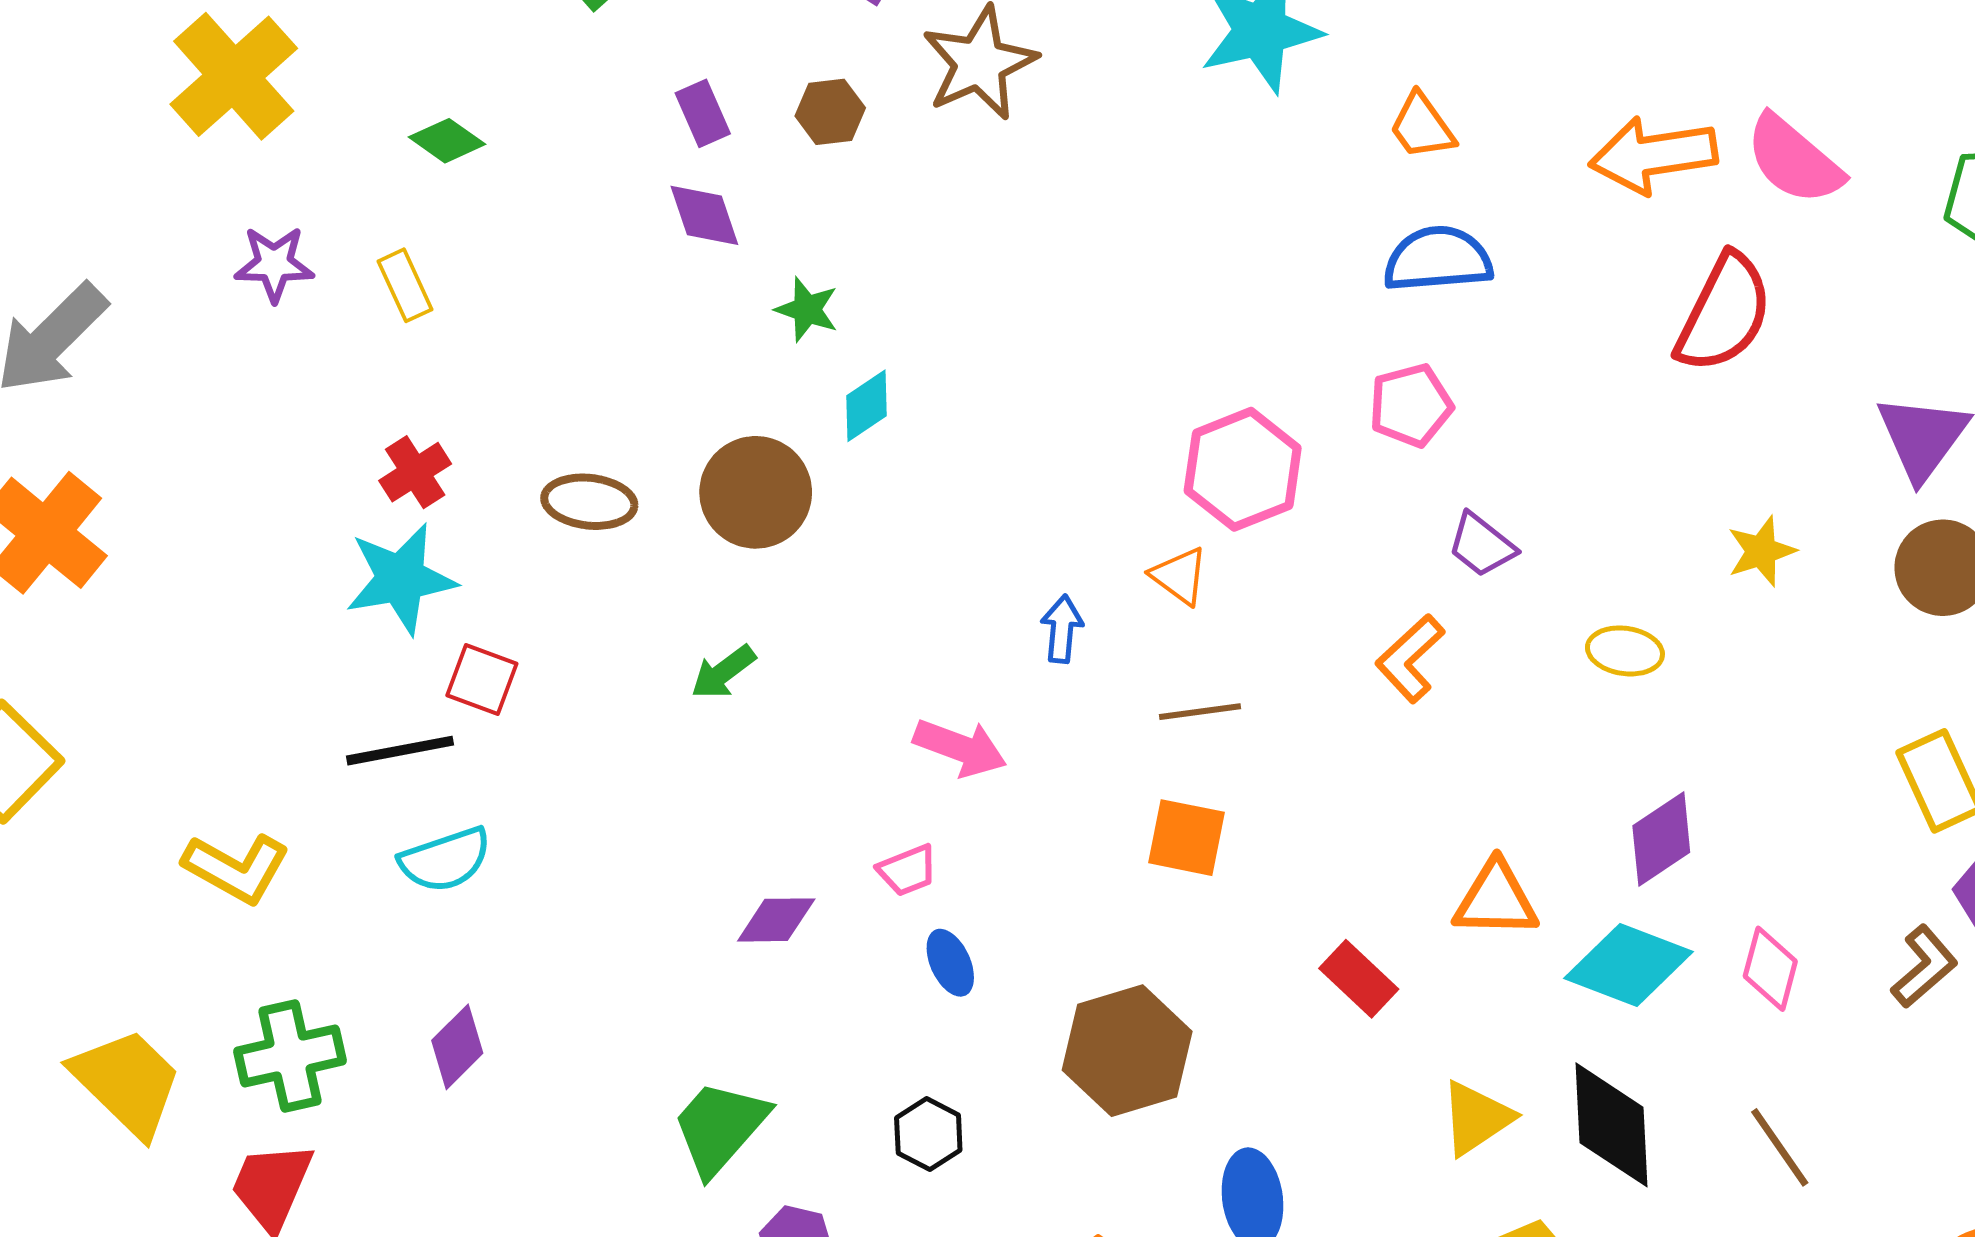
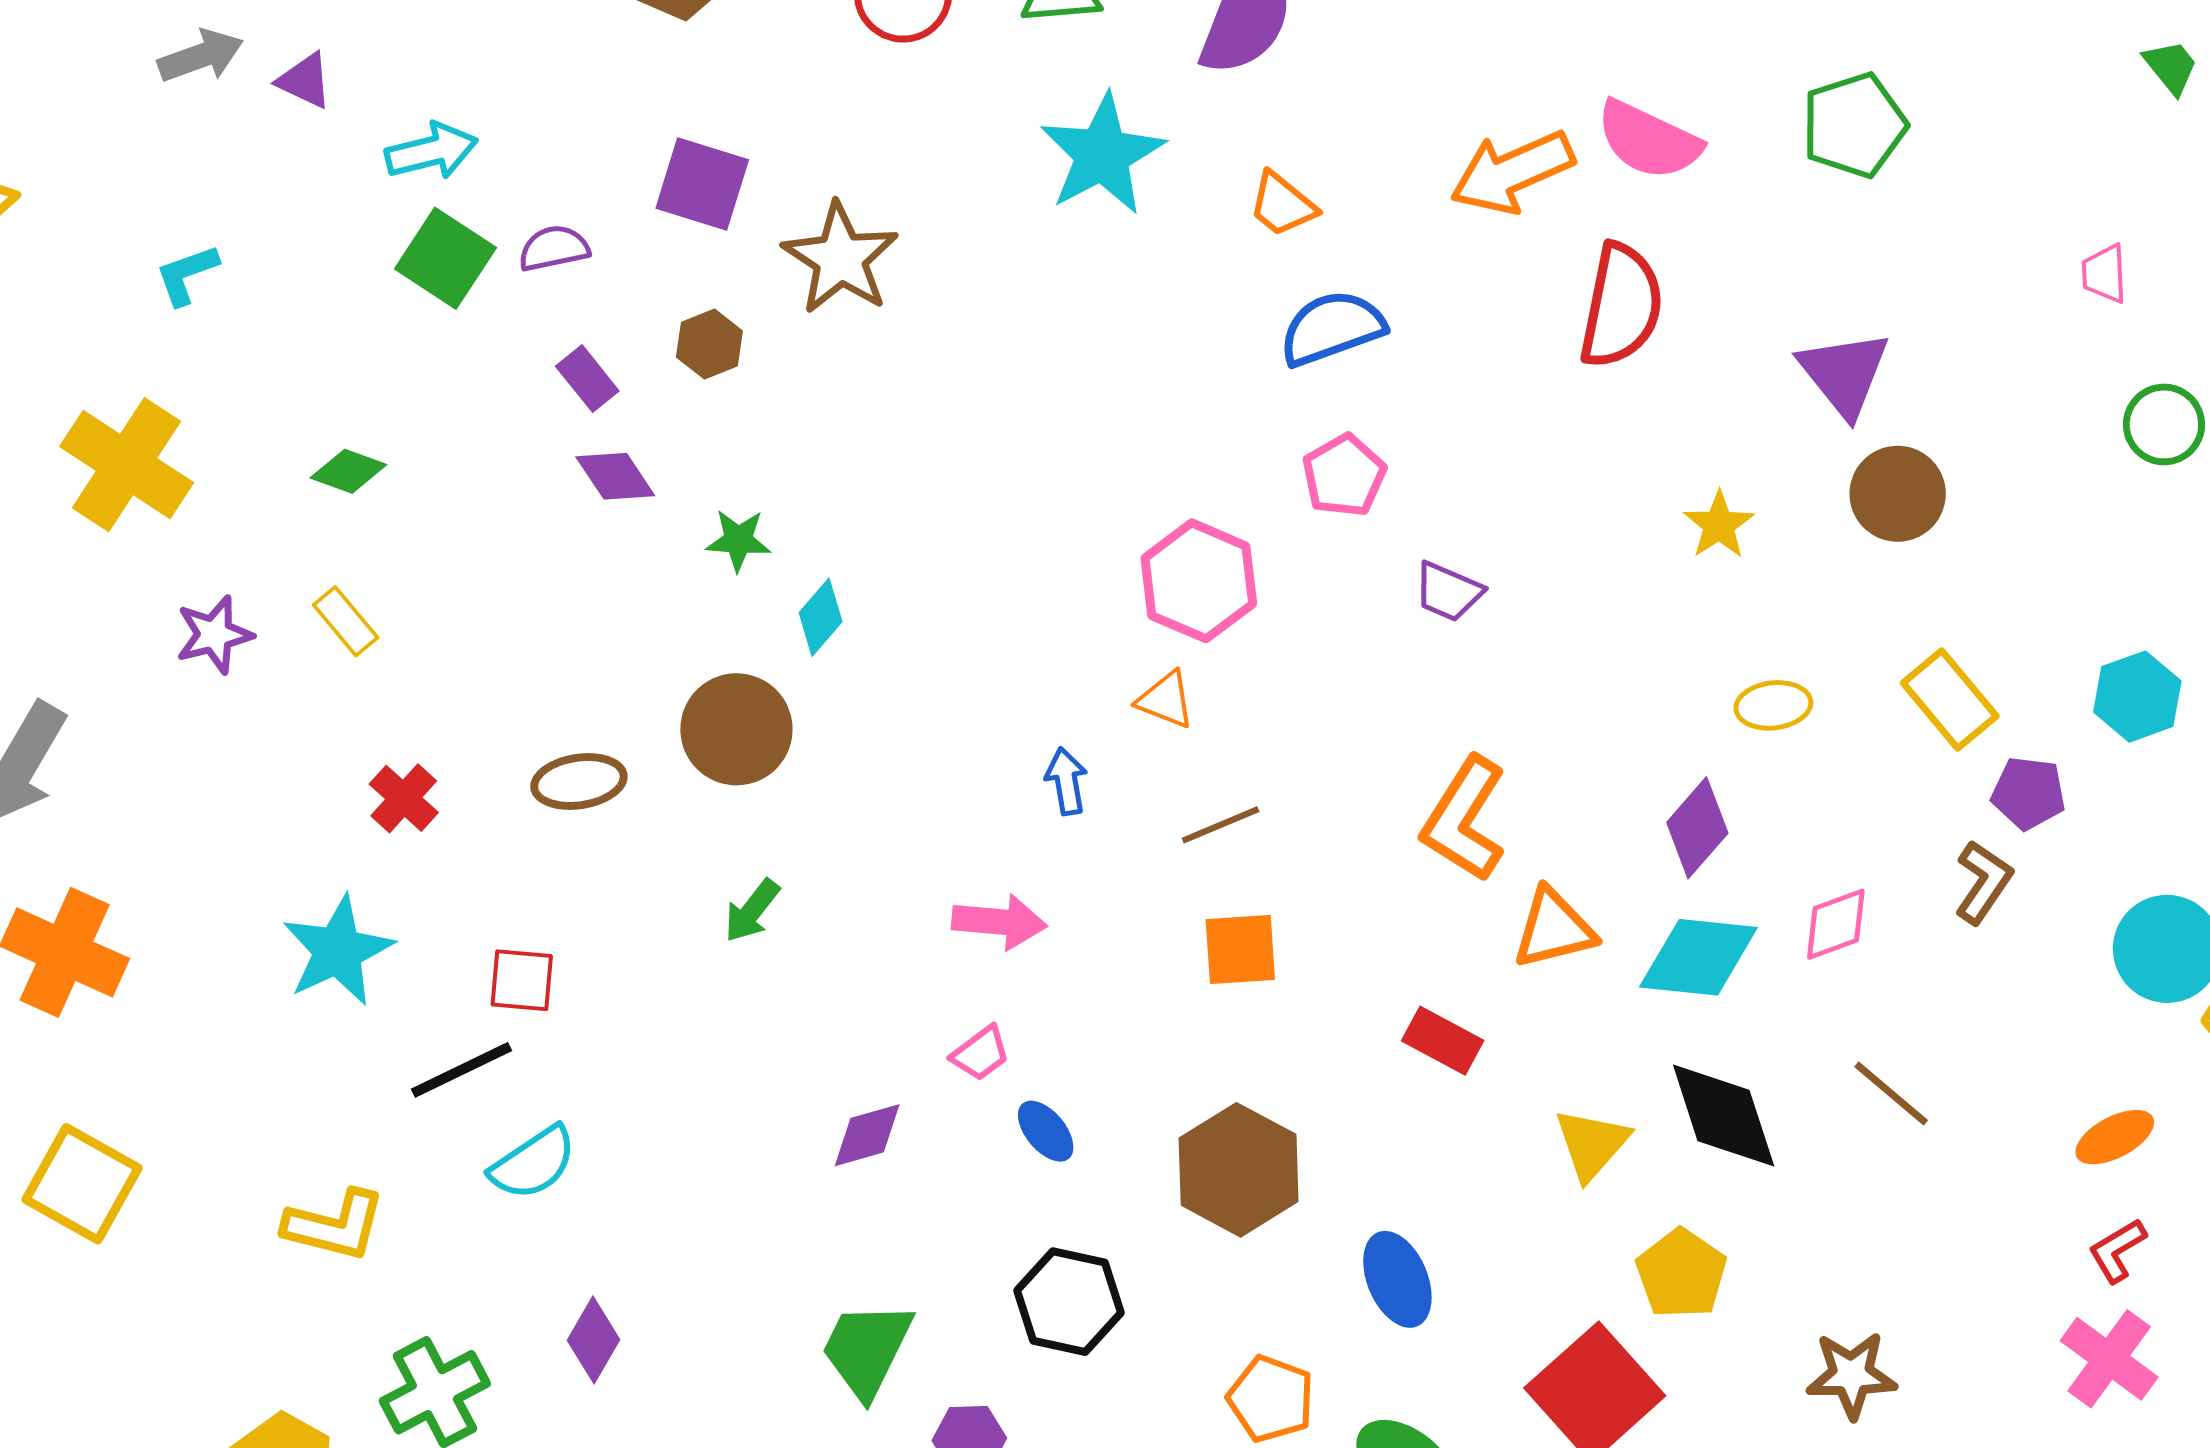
cyan star: (401, 579) -> (338, 951), moved
yellow ellipse: (1625, 651) -> (1773, 705), moved
orange L-shape: (1410, 659) -> (1464, 819), moved, size x1.4
pink diamond: (1770, 969) -> (1836, 924), turned 70
black hexagon: (928, 1134) -> (1069, 1302), size x1.5

